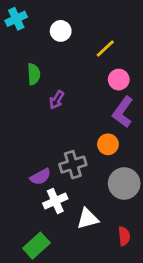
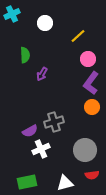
orange circle: (108, 144) -> (92, 107), moved
gray circle: (124, 183) -> (85, 150), moved
white triangle: (88, 219) -> (65, 183), moved
red semicircle: (124, 236) -> (92, 175), turned 88
green rectangle: (36, 246) -> (27, 182), turned 30

